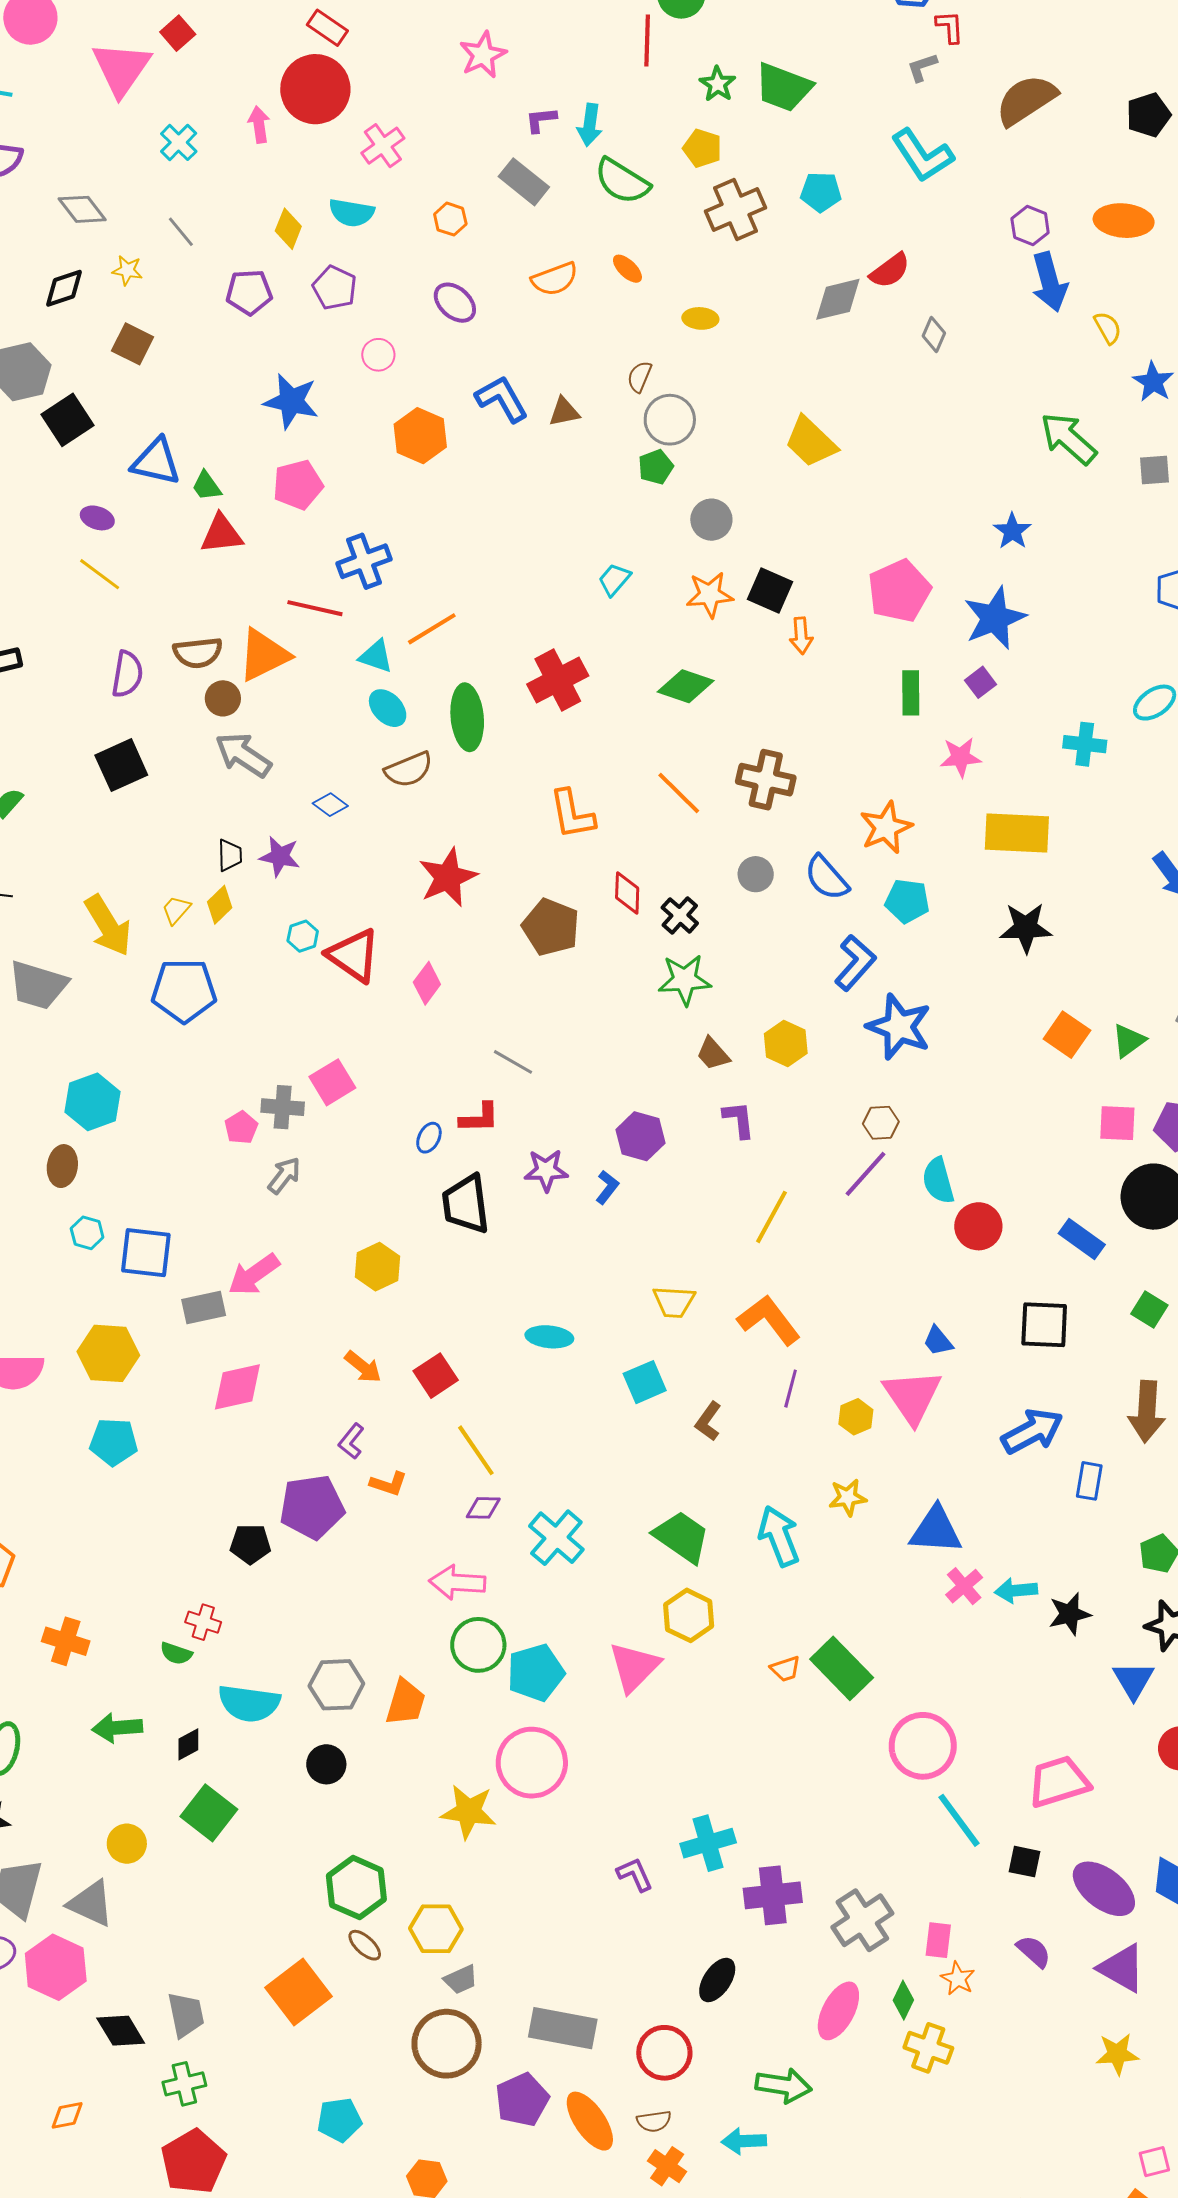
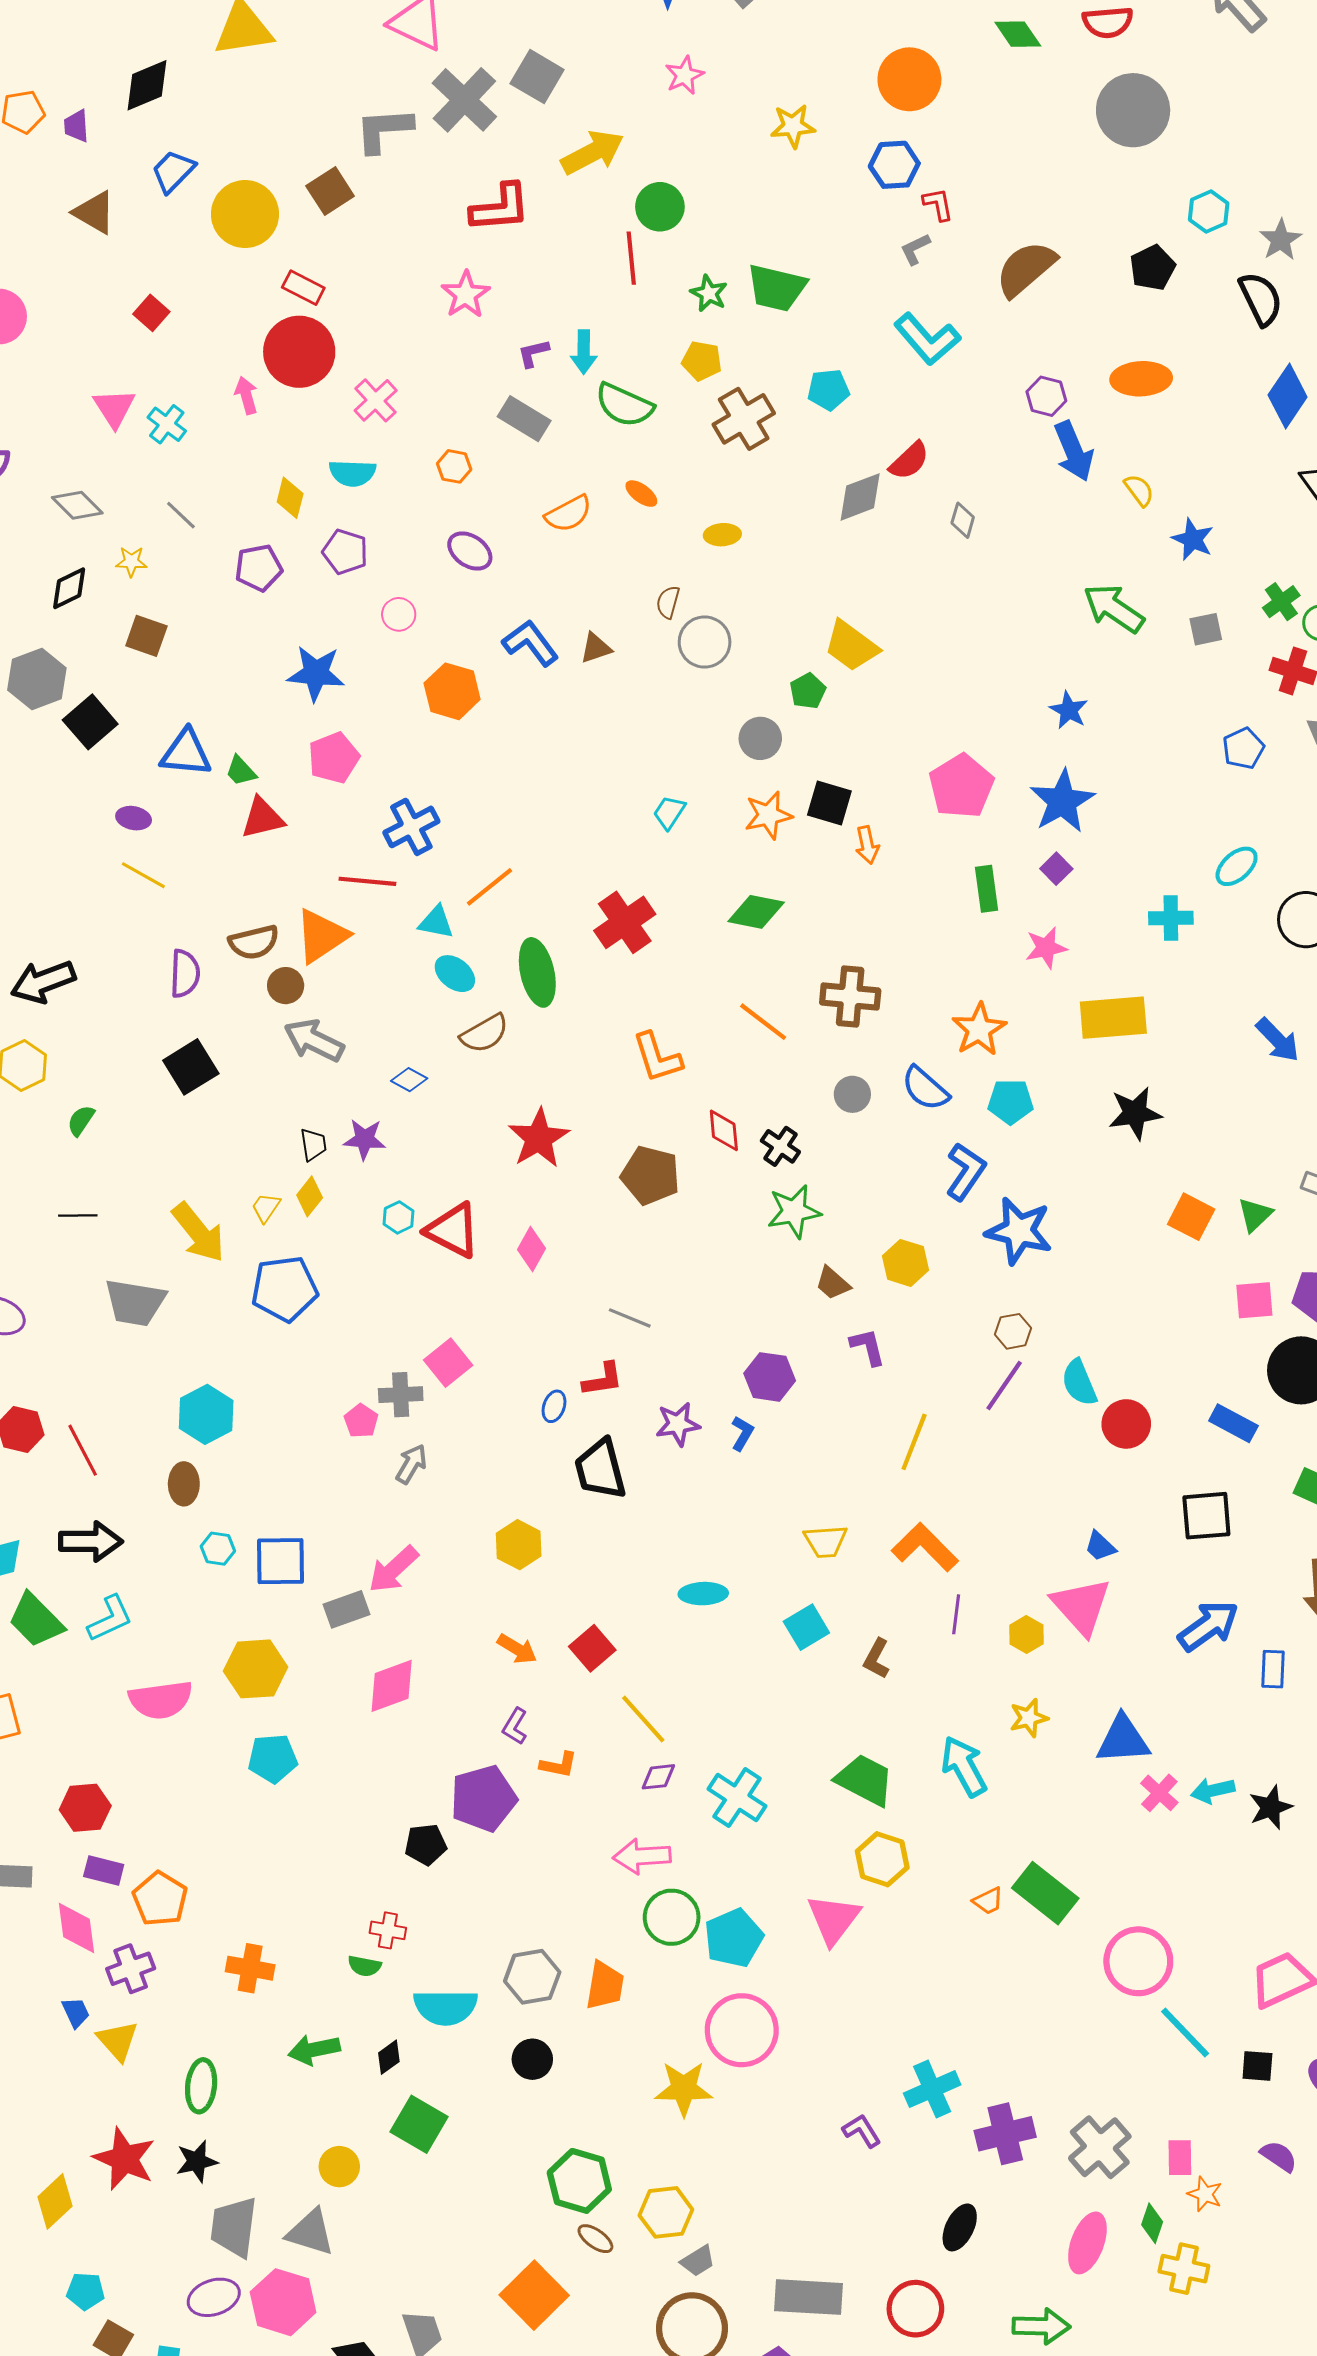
pink triangle: (121, 69) -> (114, 408), moved, size x0.7
green pentagon: (656, 467) -> (808, 691), moved

